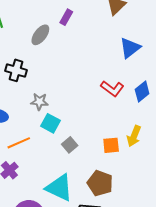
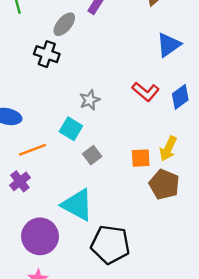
black cross: (16, 70) -> (47, 54), moved
gray star: (39, 102) -> (90, 100), moved, turned -30
brown pentagon: (100, 183) -> (164, 184), moved

